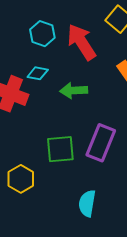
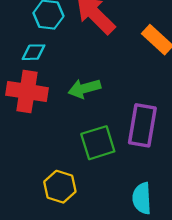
cyan diamond: (38, 73) -> (34, 52), moved
green arrow: (74, 90) -> (84, 88), moved

